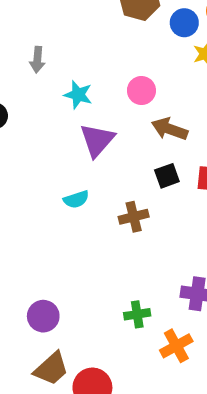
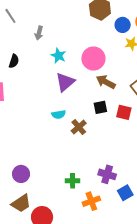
pink circle: (141, 91) -> (93, 59), size x1.5
cyan semicircle: (76, 199) -> (59, 114), moved
brown cross: (134, 217) -> (79, 127), turned -35

